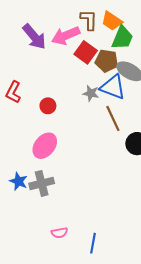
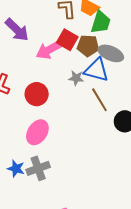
pink arrow: (66, 36) -> (49, 50), moved
red circle: (48, 106) -> (37, 94), size x1.5

